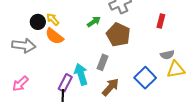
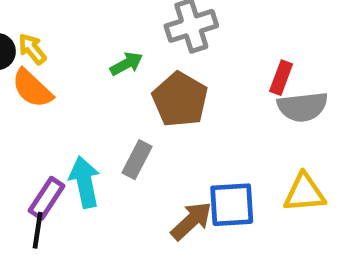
gray semicircle: (167, 55) -> (303, 107), moved, size x1.5
blue square: (145, 78) -> (232, 205), turned 35
brown arrow: (110, 87) -> (191, 221), moved

